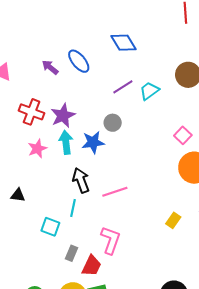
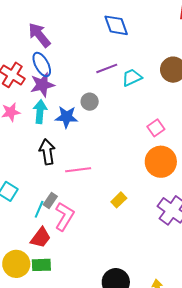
blue ellipse: (79, 61) -> (42, 65), moved
purple arrow: (50, 67) -> (39, 35), size x1.5
cyan line: (73, 208) -> (39, 209), moved
yellow rectangle: (173, 220) -> (119, 200), moved
gray rectangle: (71, 253) -> (50, 201), moved

